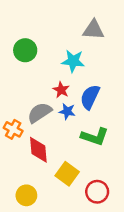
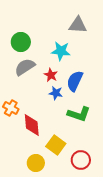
gray semicircle: (40, 113) -> (25, 67), moved
yellow circle: (26, 195) -> (36, 163), moved

